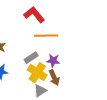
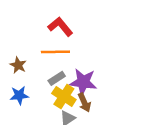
orange line: (46, 36) -> (55, 52), moved
purple star: (53, 61) -> (83, 82), size x1.6

